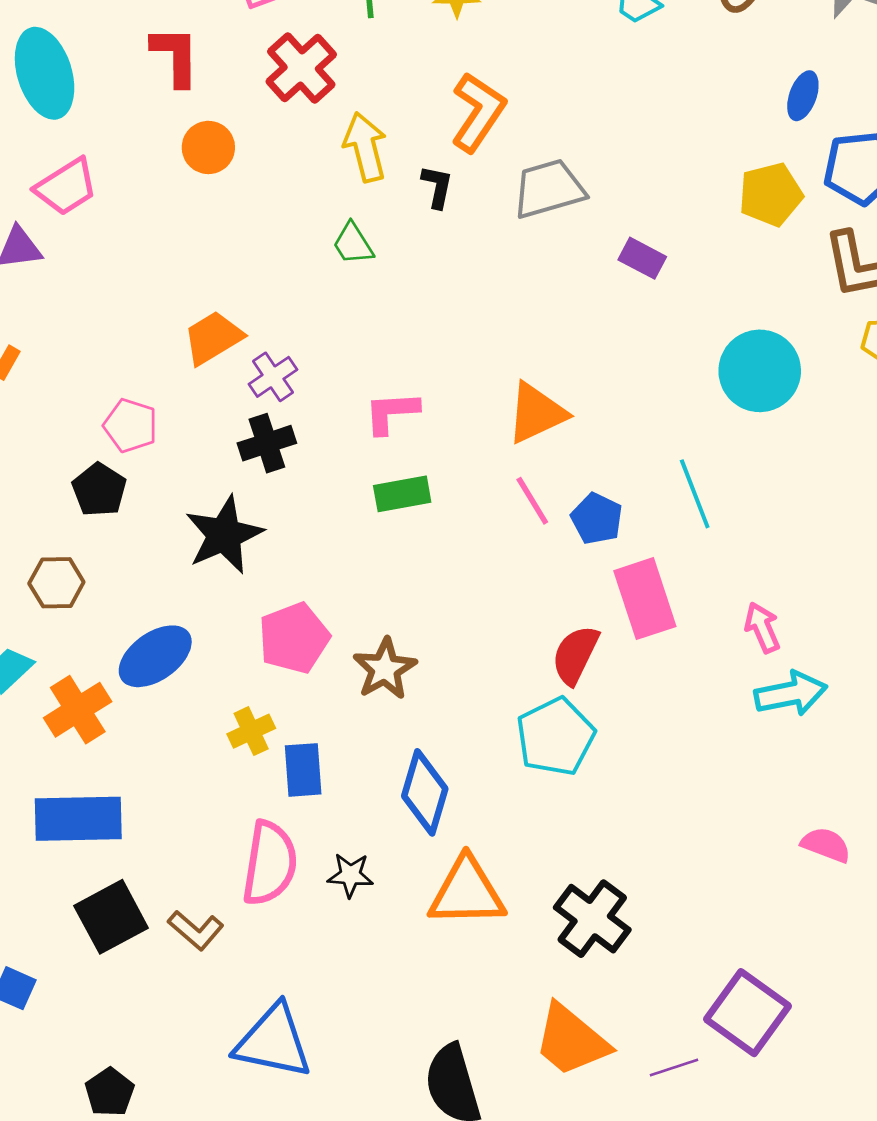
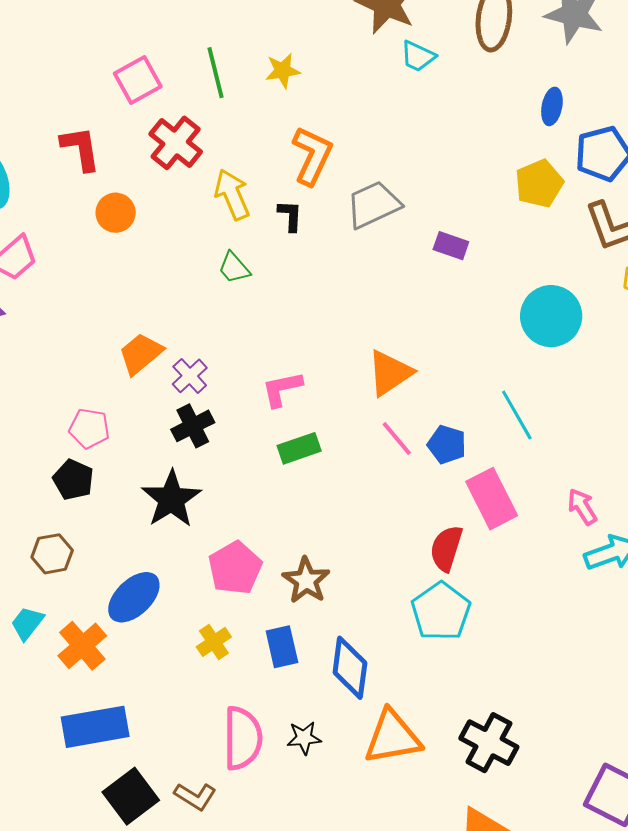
blue rectangle: (303, 770) -> (282, 647), moved

